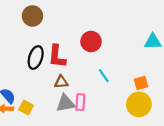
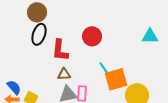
black ellipse: (36, 57) -> (39, 34), moved
orange square: (141, 83) -> (116, 79), moved, size x1.6

